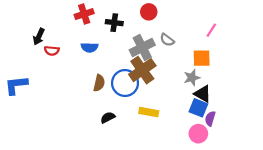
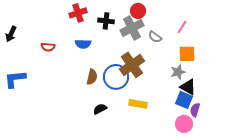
pink line: (211, 30) -> (182, 27), moved
black arrow: (39, 37) -> (11, 34), moved
gray cross: (142, 47) -> (132, 28), moved

